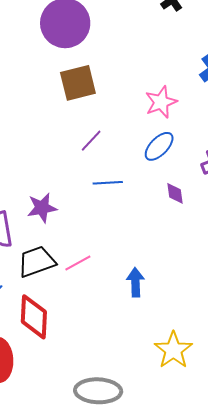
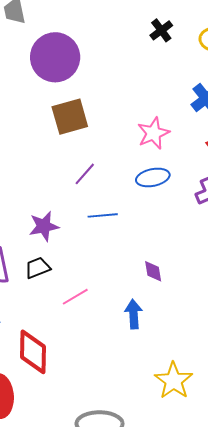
blue ellipse: (159, 146) -> (153, 177), turned 36
purple diamond: (175, 193) -> (153, 271), moved
purple star: (42, 208) -> (44, 226), moved
black trapezoid: (37, 262) -> (38, 268), moved, size x0.7

